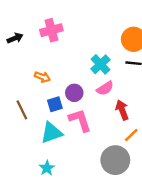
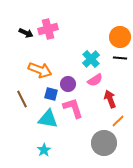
black arrow: (15, 38) -> (26, 33), moved, turned 48
orange arrow: (42, 77) -> (40, 70), size x1.6
blue square: (55, 104) -> (51, 94), turned 32
cyan triangle: (51, 133) -> (48, 119), turned 30

